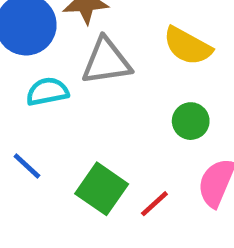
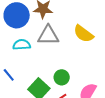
green circle: (191, 121) -> (62, 77), moved

